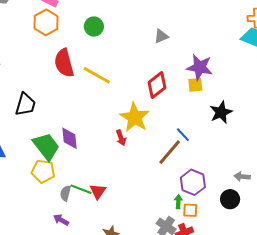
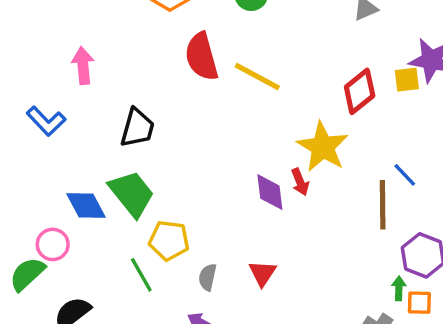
yellow square: (195, 85) -> (407, 80), moved
purple diamond: (69, 138) -> (270, 192), moved
green trapezoid: (46, 146) -> (132, 194), moved
brown line: (170, 152) -> (383, 205), turned -40
green line: (81, 189) -> (141, 275), moved, turned 40

